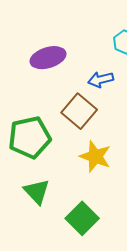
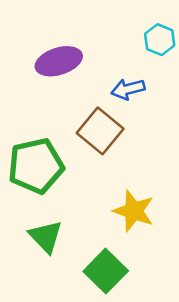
yellow star: (95, 156) -> (134, 211), moved

